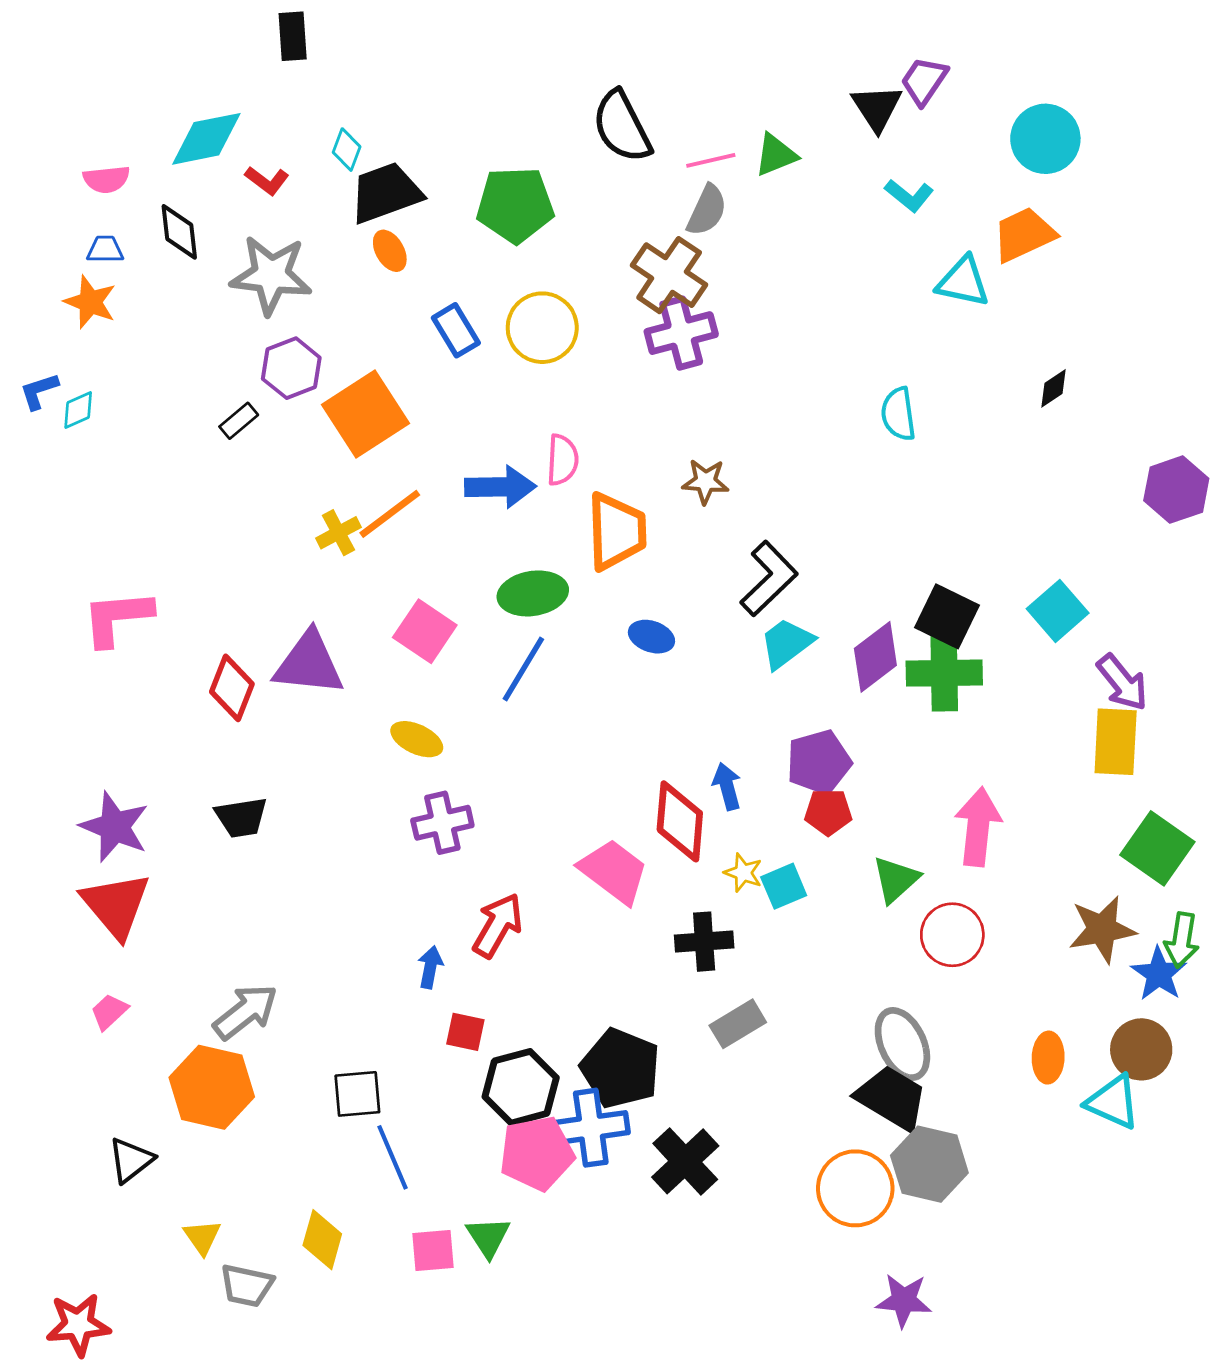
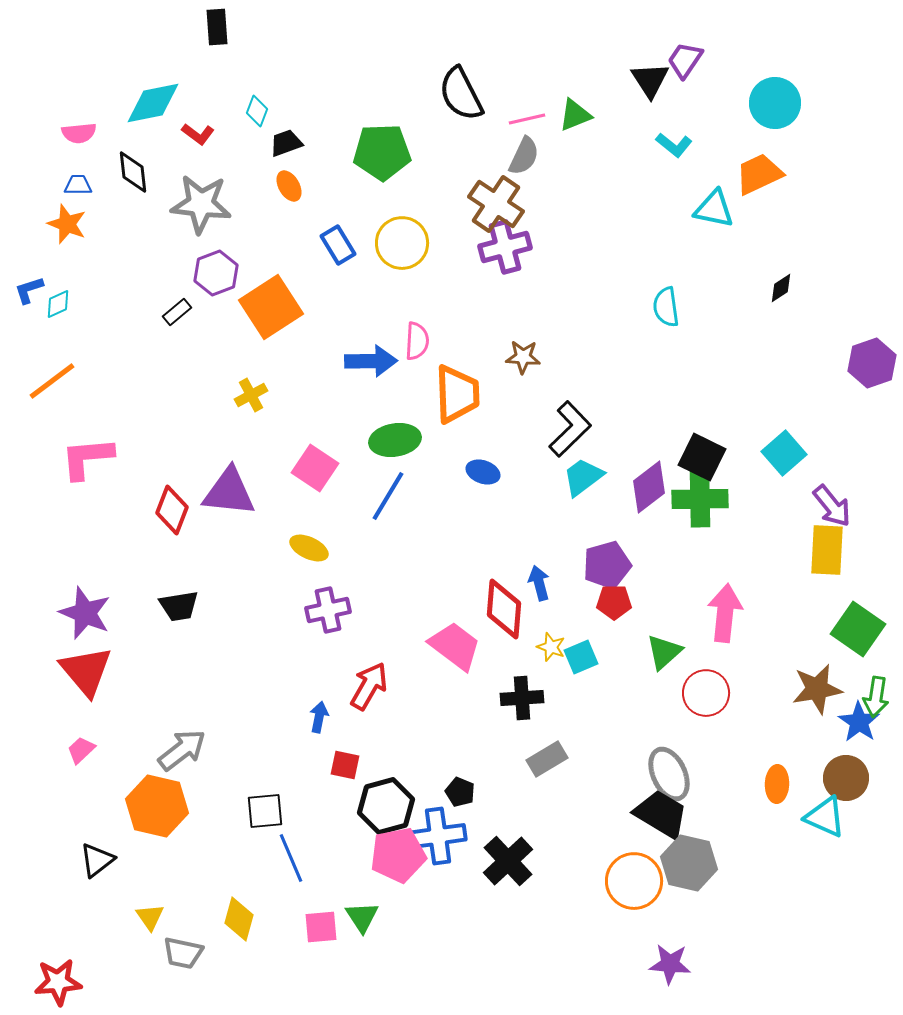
black trapezoid: (386, 193) -> (286, 143), size x0.6
orange line: (390, 514) -> (52, 381), moved
black pentagon: (620, 1068) -> (460, 792), size x0.5

